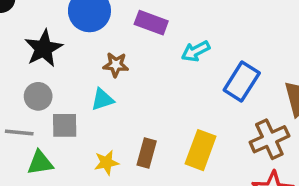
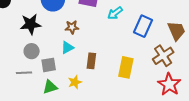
black star: (44, 48) -> (31, 24), turned 30
brown rectangle: (147, 153) -> (91, 61), moved
green triangle: (40, 163) -> (50, 87), moved

